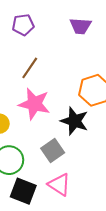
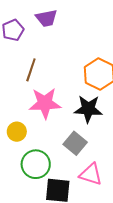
purple trapezoid: (80, 26) -> (46, 18), moved

